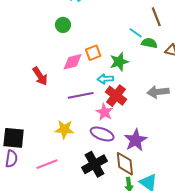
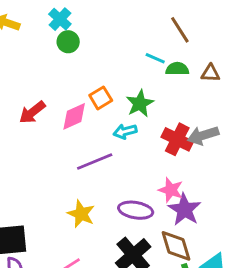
green circle: (63, 25) -> (68, 42), moved
red arrow: (40, 76) -> (32, 112), moved, turned 96
red cross: (116, 96) -> (177, 139), moved
pink star: (104, 112) -> (171, 190), moved
yellow star: (64, 129) -> (81, 214), turned 30

